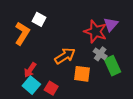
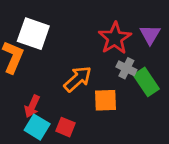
white square: (39, 19) -> (33, 34), size x1.6
purple triangle: (111, 24) -> (150, 35), moved
red star: (95, 32) -> (115, 38), turned 30

